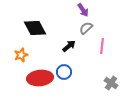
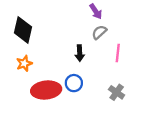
black diamond: (35, 28) -> (23, 30), moved, turned 40
black arrow: (69, 46) -> (80, 53), turned 128
gray cross: (111, 83) -> (117, 92), moved

